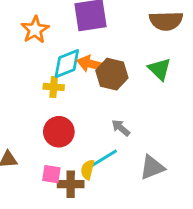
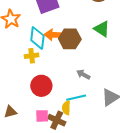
cyan diamond: (67, 64) -> (37, 38), turned -50
cyan line: (104, 158) -> (76, 98), turned 30
brown cross: (71, 184) -> (57, 120), turned 36

